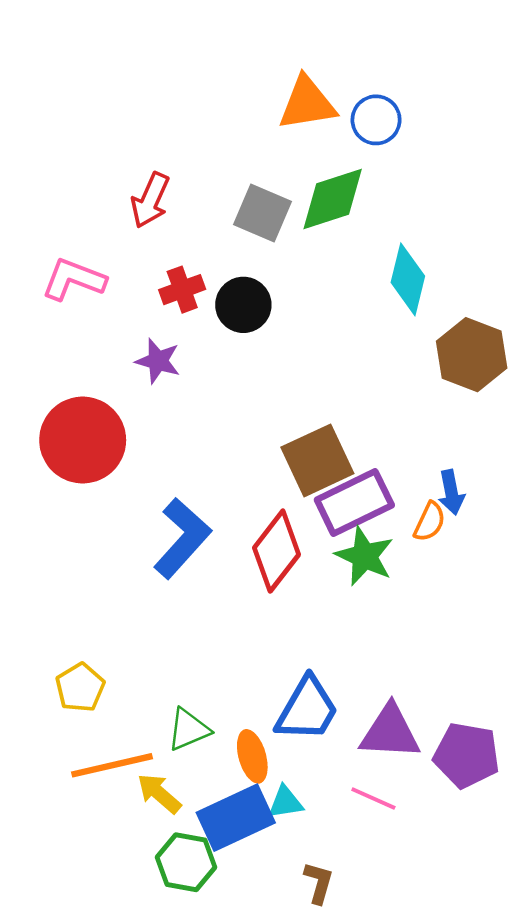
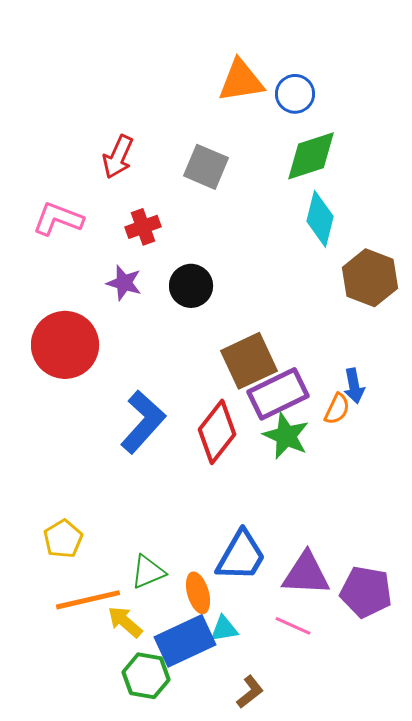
green diamond: (333, 199) -> (311, 156), moved
black circle: (243, 305) -> (191, 286), moved
brown L-shape: (319, 883) -> (250, 692), turned 36

